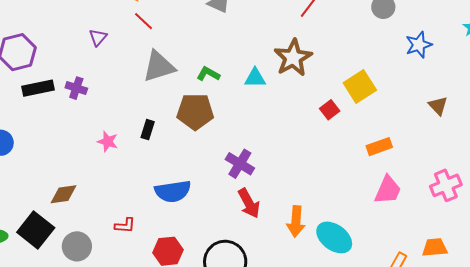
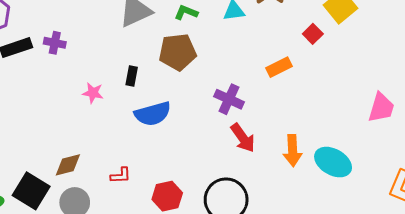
orange rectangle: (379, 147) -> (279, 67), moved
blue semicircle: (173, 191) -> (153, 114), moved
brown diamond: (64, 194) -> (68, 165), moved

